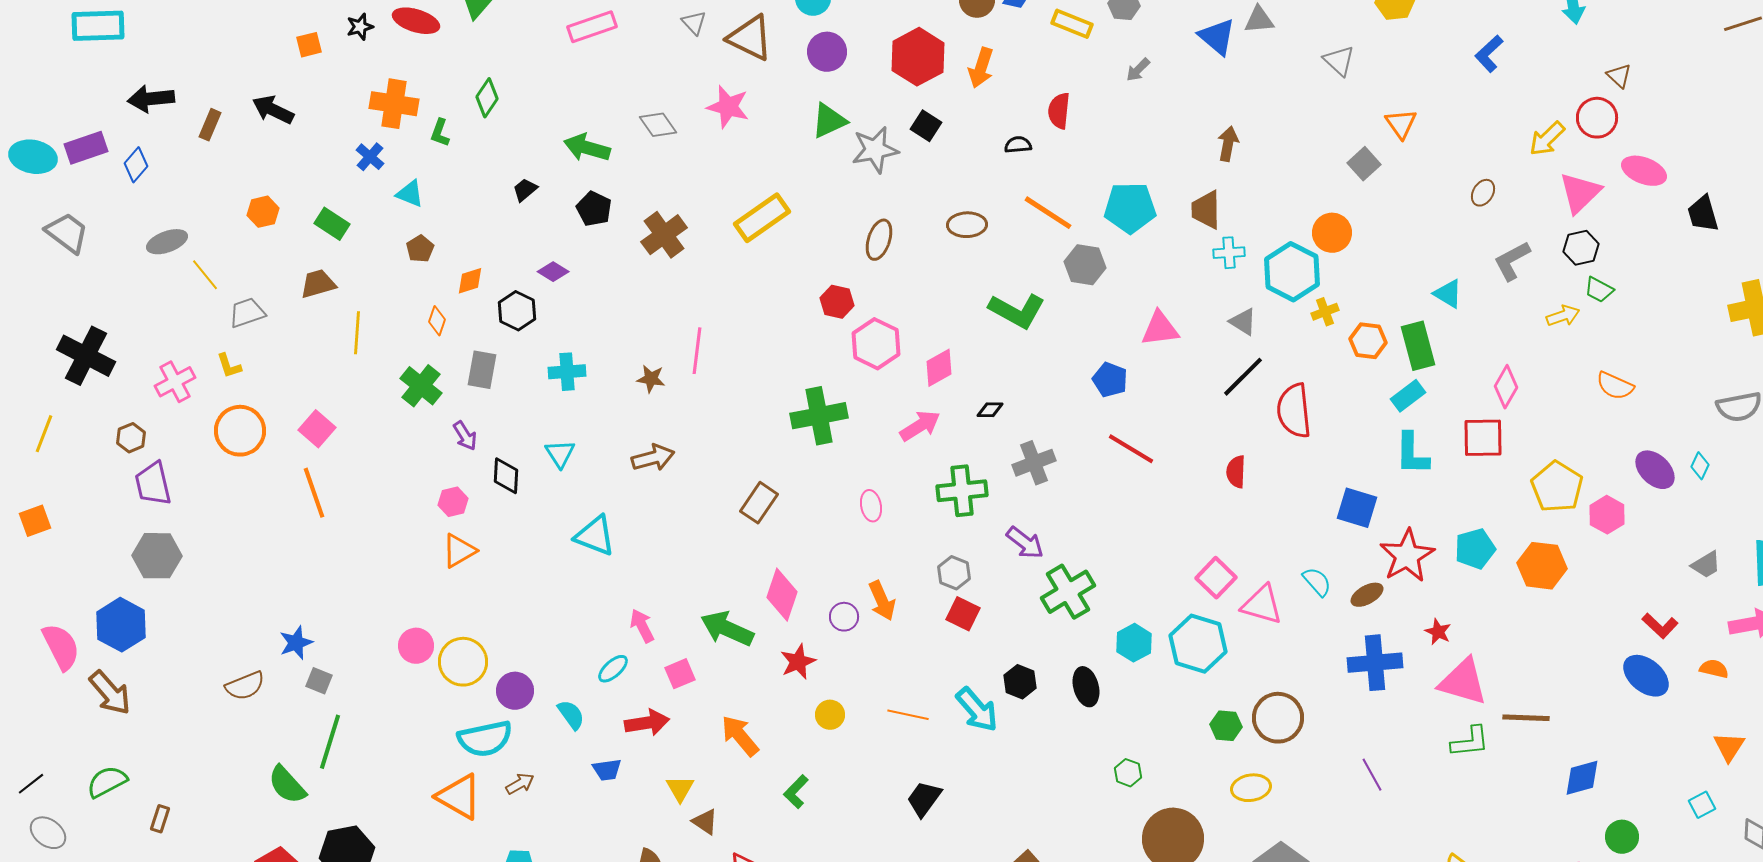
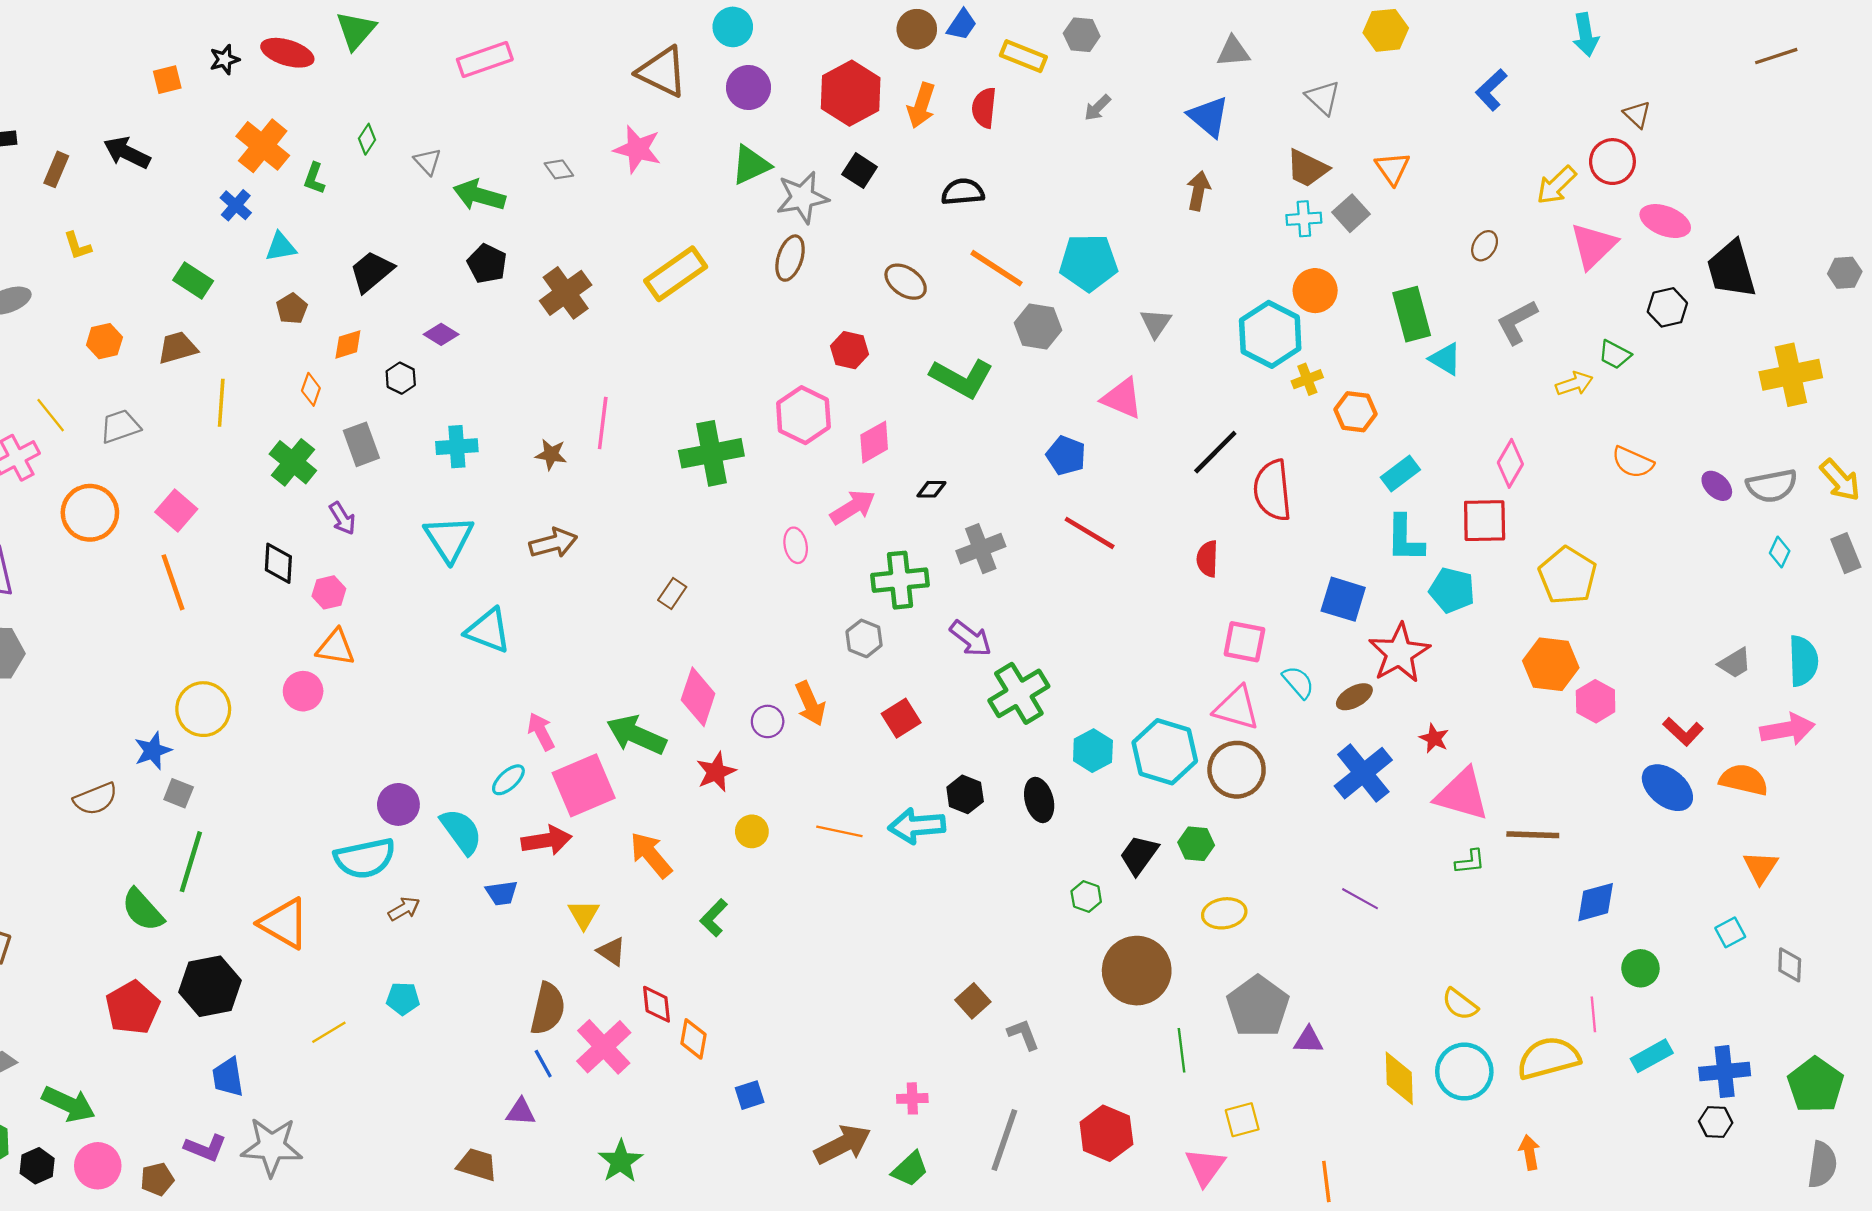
gray triangle: (694, 23) -> (428, 162), moved
blue triangle: (1217, 37) -> (1209, 117), moved
green diamond: (487, 98) -> (367, 139), size x0.7
orange cross: (394, 104) -> (263, 146), turned 30
red semicircle: (1059, 111) -> (984, 108), moved
gray diamond: (658, 125) -> (559, 169), size x0.7
black semicircle: (1018, 145) -> (963, 192), size x1.4
black trapezoid: (525, 190) -> (372, 272), moved, size x1.6
cyan triangle: (410, 194) -> (281, 247), turned -32
brown trapezoid: (1206, 210) -> (1307, 168), moved, turned -63
orange hexagon: (263, 212) -> (104, 341), moved
black trapezoid: (1703, 214) -> (1731, 269), size x1.4
brown ellipse: (967, 225) -> (906, 282), turned 36
brown ellipse: (879, 240) -> (790, 258), moved
black hexagon: (1581, 248) -> (1667, 307), moved
cyan cross: (1229, 253) -> (1304, 219), moved
yellow line: (205, 275) -> (51, 415), moved
red hexagon: (837, 302) -> (849, 350), moved
black hexagon: (517, 311) -> (401, 378), size x0.7
gray trapezoid: (247, 313) -> (120, 426), moved
gray triangle: (1243, 322) -> (1156, 323), moved, turned 32
pink triangle: (1160, 329) -> (1122, 398), turned 30
green rectangle: (1418, 346) -> (1412, 314), moved
yellow L-shape: (229, 366) -> (78, 246), moved
gray rectangle: (482, 370) -> (361, 444), turned -30
green cross: (819, 416) -> (711, 453), moved
cyan triangle: (560, 454) -> (449, 539), size x1.5
cyan diamond: (1700, 466) -> (1780, 552), moved
purple ellipse: (1655, 470) -> (1717, 486), moved, size x0.7
black diamond: (506, 476) -> (278, 563), moved
brown rectangle: (759, 503) -> (672, 594), size x0.7
pink ellipse: (871, 506) -> (796, 545), moved
pink hexagon: (1607, 515) -> (1596, 701), moved
cyan pentagon: (1475, 549) -> (1452, 590), moved, turned 30
orange triangle: (459, 551) -> (336, 647), turned 39
gray hexagon: (954, 573) -> (864, 638), moved
pink square: (1216, 578) -> (1244, 642), moved, turned -33
red square: (963, 614) -> (901, 718), turned 32
pink circle: (416, 646) -> (303, 691), moved
yellow circle: (463, 662) -> (203, 709), moved
blue cross: (1375, 663) -> (1363, 773), turned -34
orange semicircle: (1714, 669) -> (1744, 780), size x1.5
pink square: (680, 674) -> (584, 785), size x1.8
cyan arrow: (977, 710) -> (917, 826), turned 126
cyan semicircle: (571, 715) -> (461, 831), size x1.4
brown circle: (1278, 718) -> (1237, 770), moved
green L-shape: (1470, 742) -> (1470, 862), size x0.7
purple line: (1372, 775) -> (1360, 899), turned -32
orange triangle: (459, 797) -> (284, 923), moved
black trapezoid: (924, 799) -> (1139, 855), moved

